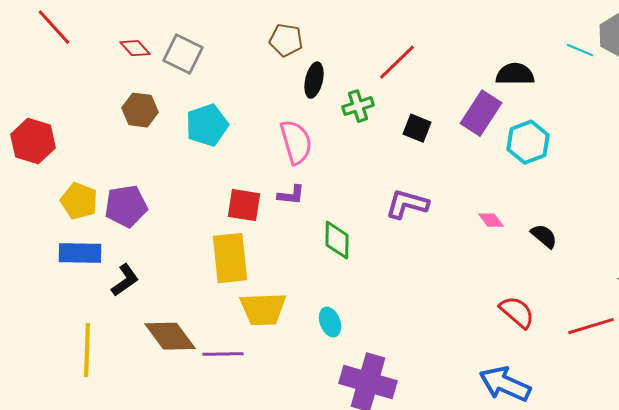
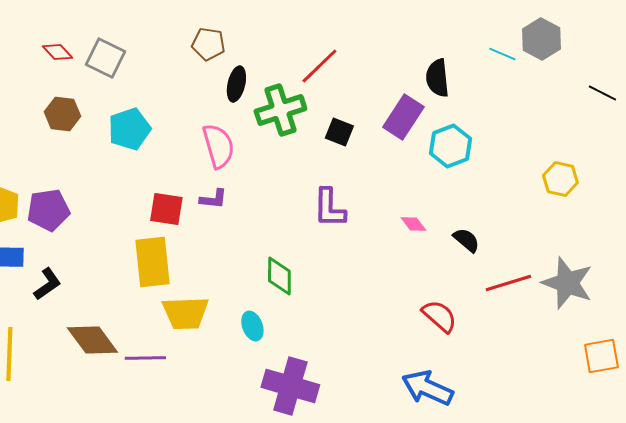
black semicircle: (515, 74) -> (437, 78), turned -96
green cross: (358, 106) -> (280, 110), size x1.6
purple L-shape: (407, 204) -> (329, 208), turned -105
green diamond: (337, 240) -> (279, 276), moved
red line: (591, 326) -> (508, 283), moved

